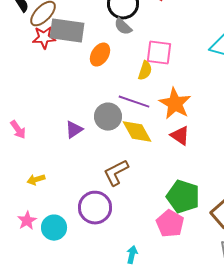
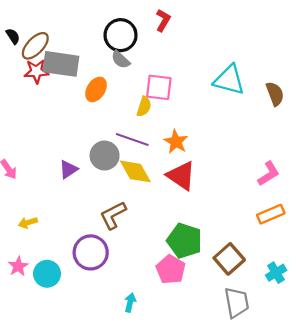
orange star: (175, 104) -> (176, 142), size x0.7
red triangle: (180, 136) -> (181, 176), size x1.4

